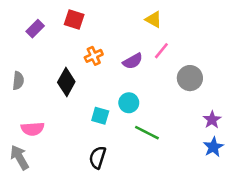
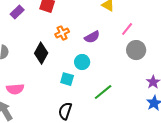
pink line: (161, 51) -> (127, 29), moved
cyan circle: (129, 103) -> (82, 62), moved
green line: (147, 133) -> (103, 92), turned -66

